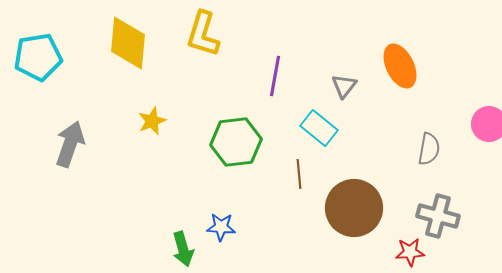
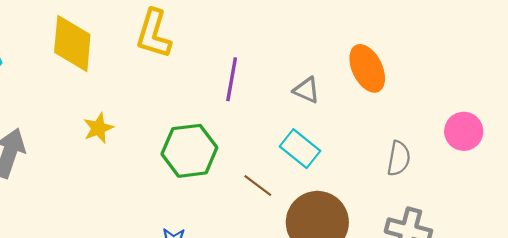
gray triangle: (344, 86) -> (307, 90), turned -44
cyan rectangle: (319, 128) -> (300, 149), moved
brown line: (299, 174) -> (258, 186), turned -48

